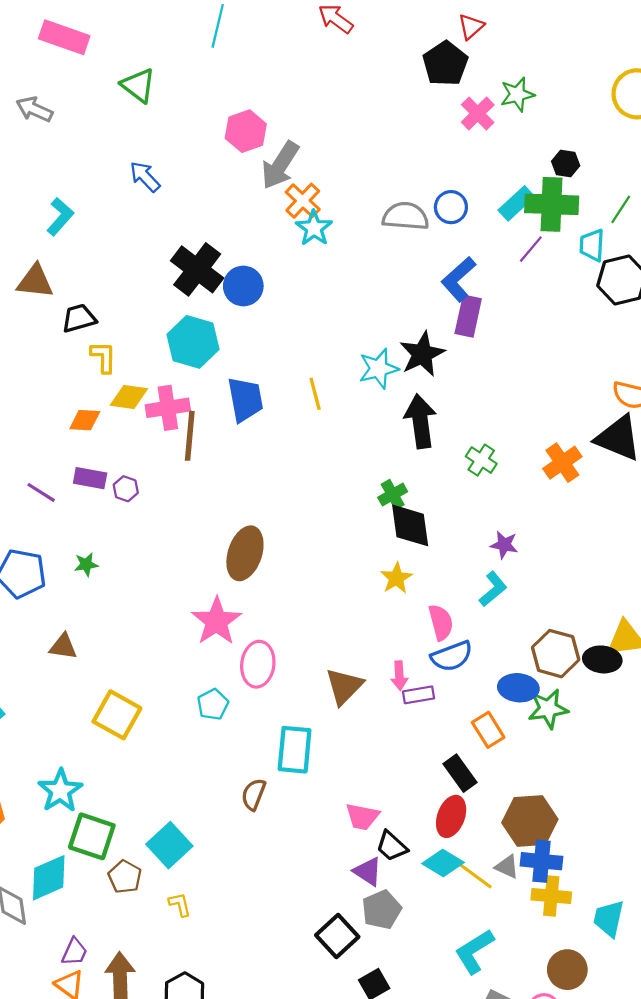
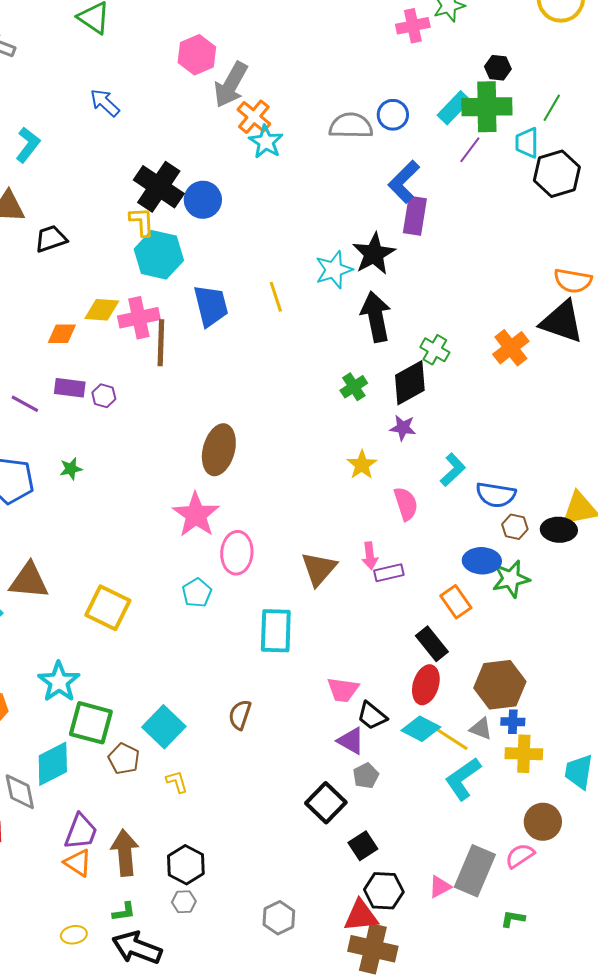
pink cross: (478, 114) -> (413, 26), turned 36
yellow L-shape: (103, 357) -> (142, 222), moved
black diamond: (410, 525) -> (410, 383), moved, turned 72
purple star: (504, 545) -> (403, 428), moved
brown triangle: (63, 647) -> (29, 581), moved, size x1.5
brown hexagon: (556, 654) -> (515, 527), size x0.6
blue semicircle: (452, 656) -> (496, 495), moved, turned 33
brown semicircle: (254, 794) -> (240, 715), moved
blue cross: (541, 861) -> (513, 722), size x0.6
gray pentagon: (382, 910) -> (366, 776), size x0.7
cyan L-shape: (474, 951) -> (463, 779), moved
purple trapezoid: (74, 952) -> (81, 832), size x1.4

